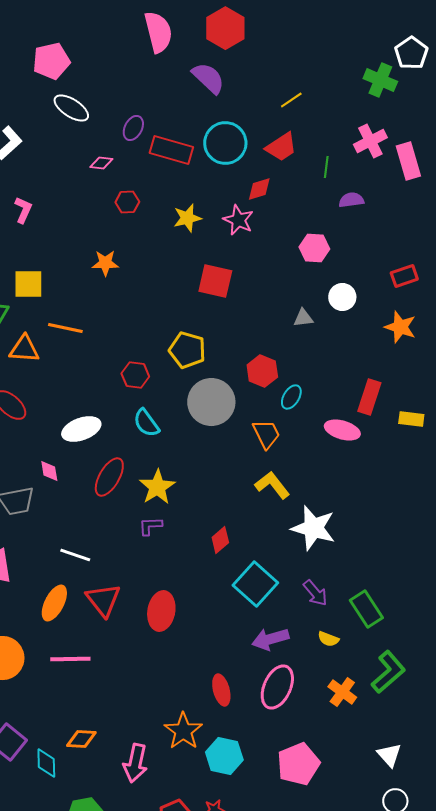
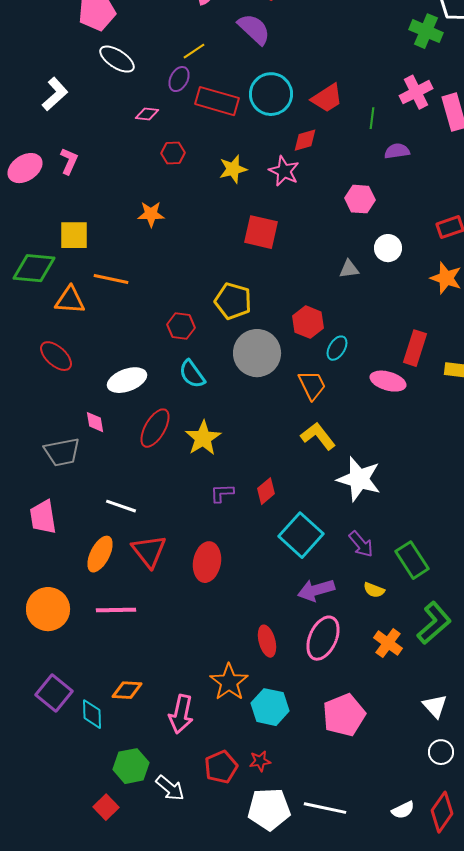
yellow line: (291, 100) -> (194, 51), moved
purple L-shape: (150, 526) -> (222, 493), moved

